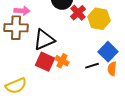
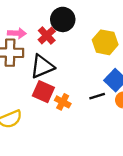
red cross: (78, 13) -> (47, 35), moved
orange cross: (62, 61) -> (63, 102), moved

